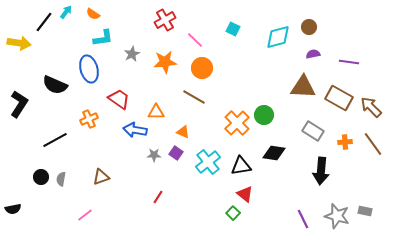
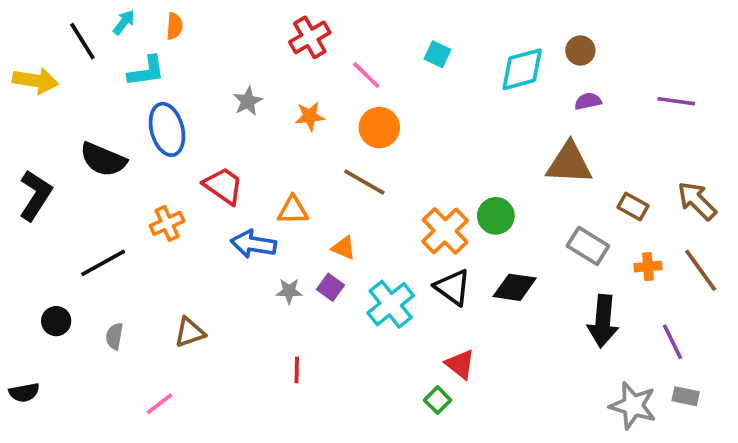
orange semicircle: (93, 14) -> (175, 26), turned -120
black line: (44, 22) -> (82, 41), turned -70
cyan L-shape: (103, 38) -> (146, 71), moved
orange star: (165, 62) -> (310, 116), size x0.7
purple line: (349, 62) -> (676, 101), moved
brown rectangle: (339, 98) -> (633, 206), moved, size x0.6
black triangle: (241, 166) -> (453, 287), moved, turned 45
black circle: (41, 177) -> (56, 321), moved
red line: (158, 197) -> (297, 370), turned -32
purple line: (303, 219) -> (672, 342), moved

